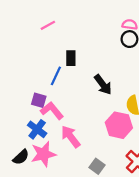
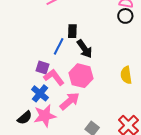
black arrow: (103, 85) -> (84, 49), moved
pink hexagon: (119, 125) -> (81, 76), moved
pink arrow: (71, 137) -> (70, 101), turned 85

